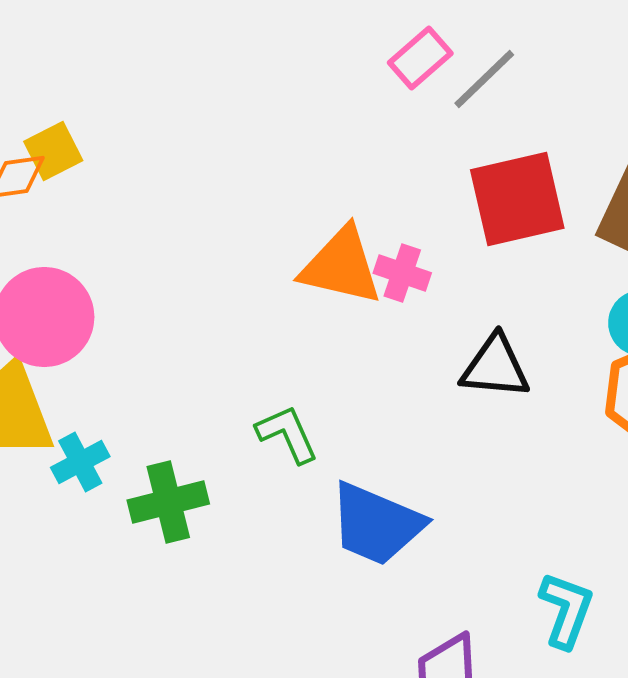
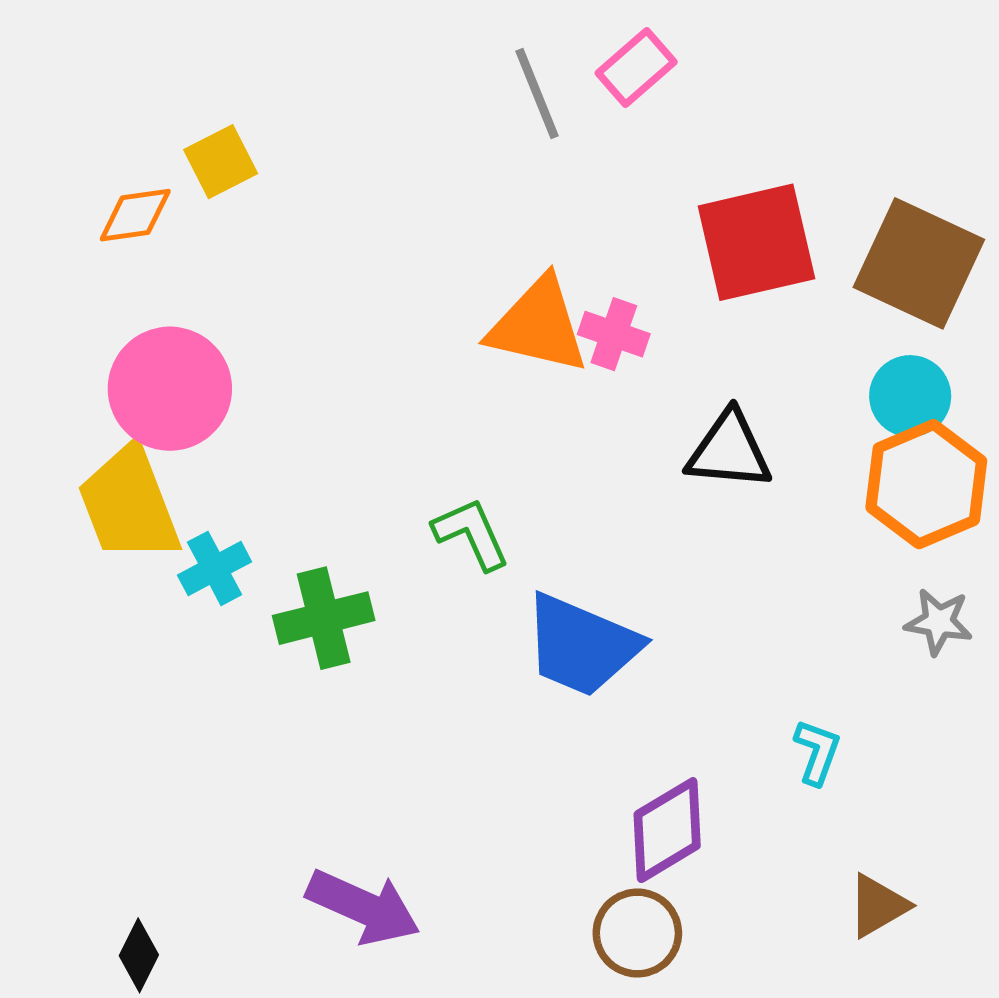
gray line: (484, 79) -> (537, 94), moved, turned -68
yellow square: (53, 151) -> (221, 162), moved
cyan L-shape: (566, 610) -> (817, 752), size x0.7

